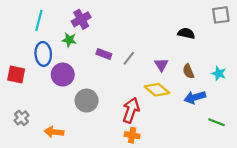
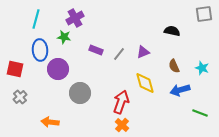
purple triangle: (161, 65) -> (143, 52), moved, turned 40
yellow diamond: (157, 90) -> (145, 83), turned 35
gray cross: (22, 118) -> (20, 97), moved
orange cross: (132, 135) -> (122, 125), turned 32

